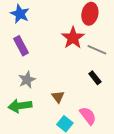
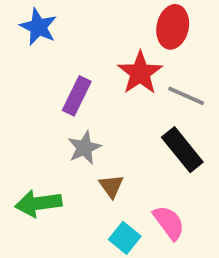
purple rectangle: (21, 46) -> (77, 96), moved, turned 54
black rectangle: (95, 78) -> (182, 150), size x1.6
gray star: (27, 80) -> (84, 148), moved

